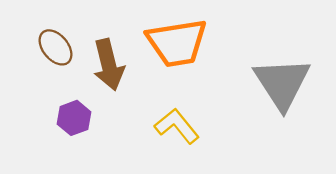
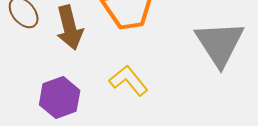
purple hexagon: (74, 118) -> (60, 98), moved, size x1.4

